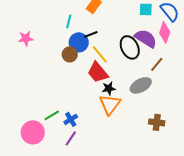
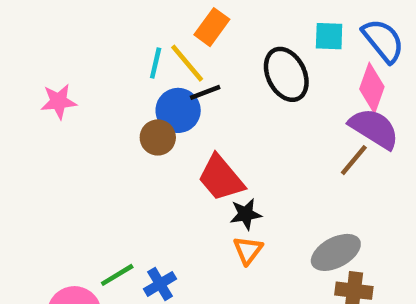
purple semicircle: (146, 38) -> (374, 128), moved
black ellipse: (130, 47) -> (286, 74), moved
yellow line: (100, 54) -> (187, 63), moved
gray ellipse: (141, 85) -> (336, 252), moved
orange triangle: (110, 104) -> (248, 250), size x0.6

